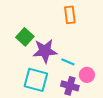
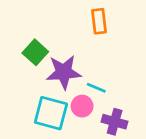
pink circle: (87, 75) -> (82, 106), moved
purple cross: (70, 86) -> (115, 122), moved

